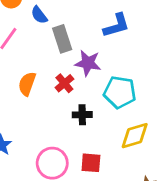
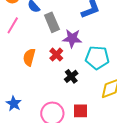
black cross: (82, 115) -> (71, 76), turned -32

